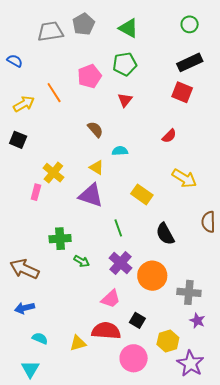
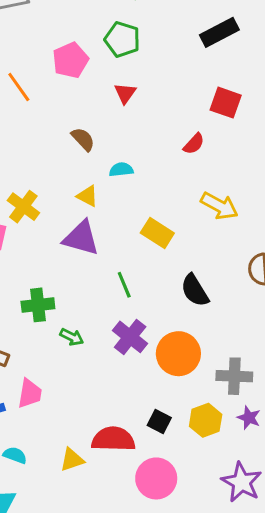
green pentagon: (125, 64) -> (122, 39), turned 30
red square: (182, 92) -> (226, 103), moved
pink trapezoid: (111, 299) -> (30, 393), moved, turned -35
yellow hexagon: (168, 341) -> (206, 420), moved

